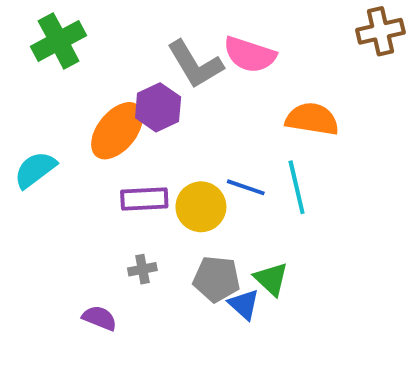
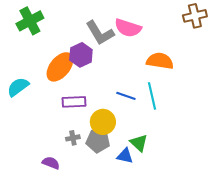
yellow circle: (201, 207) -> (103, 122), moved
gray pentagon: (217, 279) -> (98, 141), moved
blue triangle: (244, 304) -> (125, 156), turned -30

